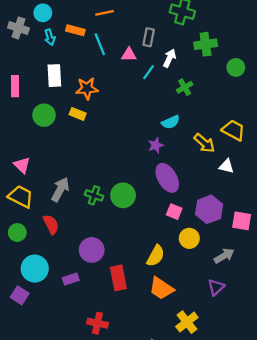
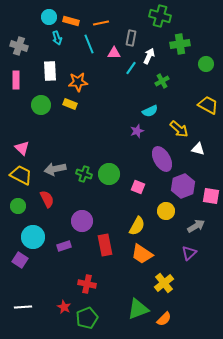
cyan circle: (43, 13) -> (49, 17), moved
orange line: (104, 13) -> (101, 23), moved
gray cross: (18, 28) -> (19, 46), moved
orange rectangle: (75, 30) -> (71, 21), moved
cyan arrow: (50, 37) -> (57, 38), moved
yellow trapezoid: (233, 130) -> (208, 105), moved
purple ellipse: (167, 178) -> (162, 159), moved
gray arrow: (60, 190) -> (55, 169), turned -130
pink square: (174, 212) -> (138, 187), moved

